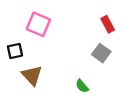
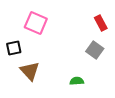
green semicircle: (82, 86) -> (77, 81), turned 128

